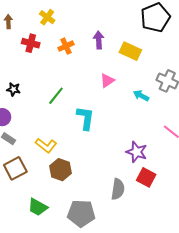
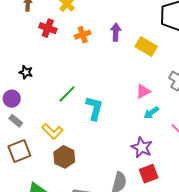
pink triangle: (107, 81) -> (143, 91), moved
green line: (56, 96) -> (67, 94), moved
cyan arrow: (141, 96) -> (151, 113), moved, turned -70
red square: (146, 177) -> (149, 174), turned 36

